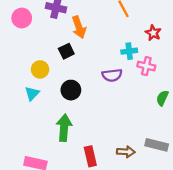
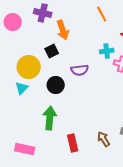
yellow circle: (40, 69) -> (29, 67), size x1.5
purple semicircle: (112, 75) -> (80, 70), moved
brown arrow: (126, 152) -> (104, 139), turned -126

